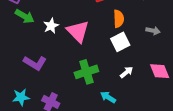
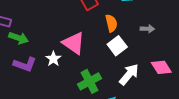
white star: (51, 26) -> (53, 59), moved
purple L-shape: (35, 63) -> (25, 64), moved
white arrow: (127, 72) -> (129, 74), size x1.6

